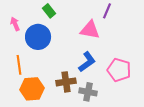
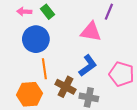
pink arrow: (15, 24) -> (24, 12), moved, turned -64
orange line: (19, 65) -> (44, 69), moved
brown cross: (66, 82) -> (65, 87), turned 36

